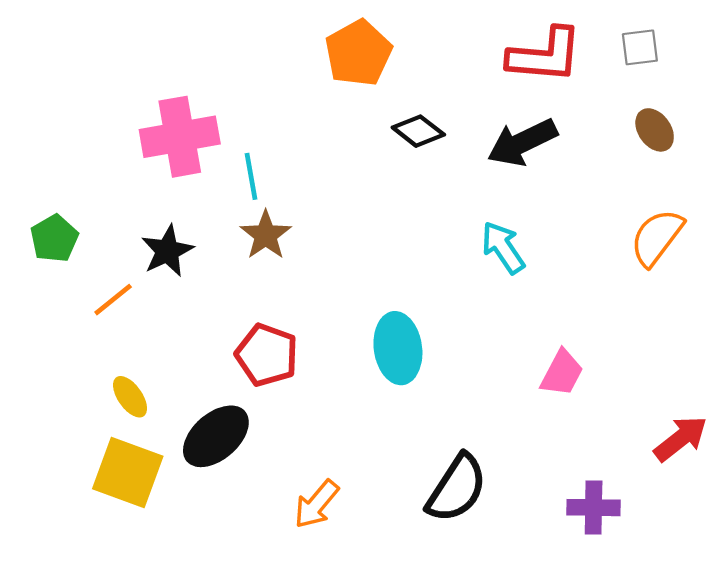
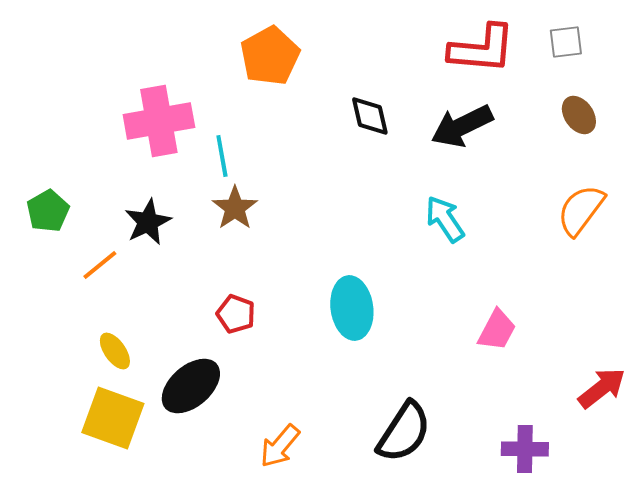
orange pentagon: (358, 53) -> (270, 56), moved
black diamond: (418, 131) -> (370, 116), turned 39
red pentagon: (267, 355) -> (236, 314), size x0.7

